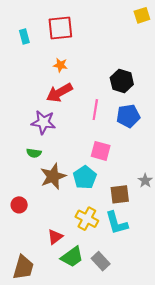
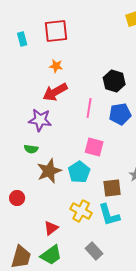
green trapezoid: (72, 257) -> (51, 255), moved

